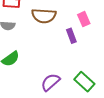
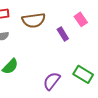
pink rectangle: (84, 19) -> (81, 19), moved

